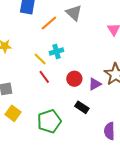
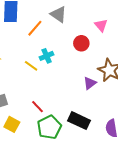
red line: (44, 77) -> (38, 107), moved
red circle: (74, 79) -> (81, 43), moved
black rectangle: (82, 107) -> (79, 121), moved, size x1.5

